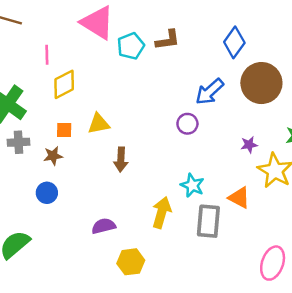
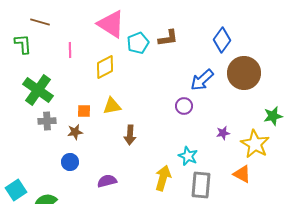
yellow diamond: (64, 84) -> (105, 67), moved
purple star: (249, 145) -> (223, 133), moved
orange triangle: (239, 198) -> (242, 174), moved
purple semicircle: (104, 226) -> (107, 181), moved

